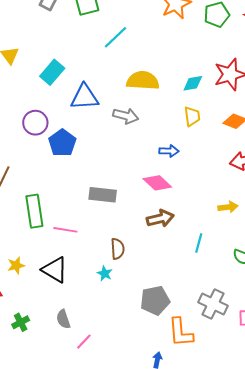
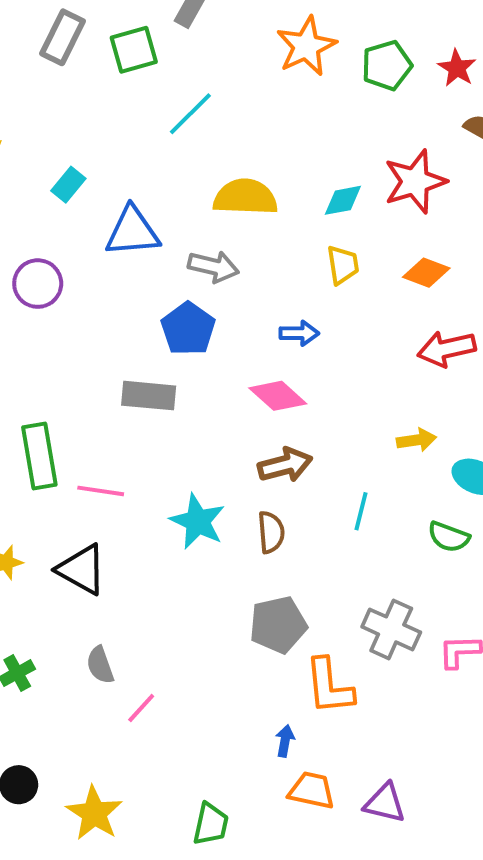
cyan rectangle: (52, 72) -> (68, 185), size x0.7
blue pentagon: (62, 143) -> (188, 329), moved
gray rectangle: (103, 195) -> (149, 396), moved
brown semicircle: (118, 249) -> (271, 532), moved
cyan star: (105, 274) -> (198, 521), moved, size x1.8

